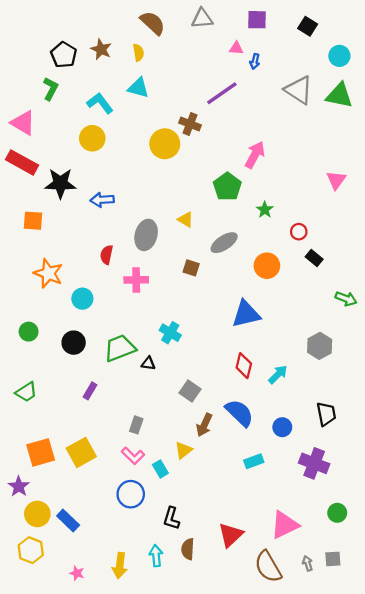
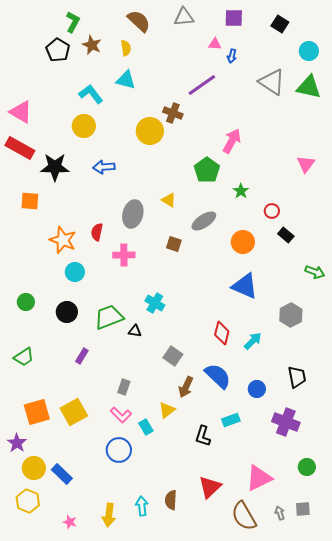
green L-shape: (51, 89) -> (73, 22), moved
blue arrow: (102, 200) -> (104, 167), moved
orange star: (48, 273) -> (63, 240), moved
blue triangle: (246, 314) -> (245, 286), moved, turned 36
black L-shape: (171, 518) -> (203, 436), moved

